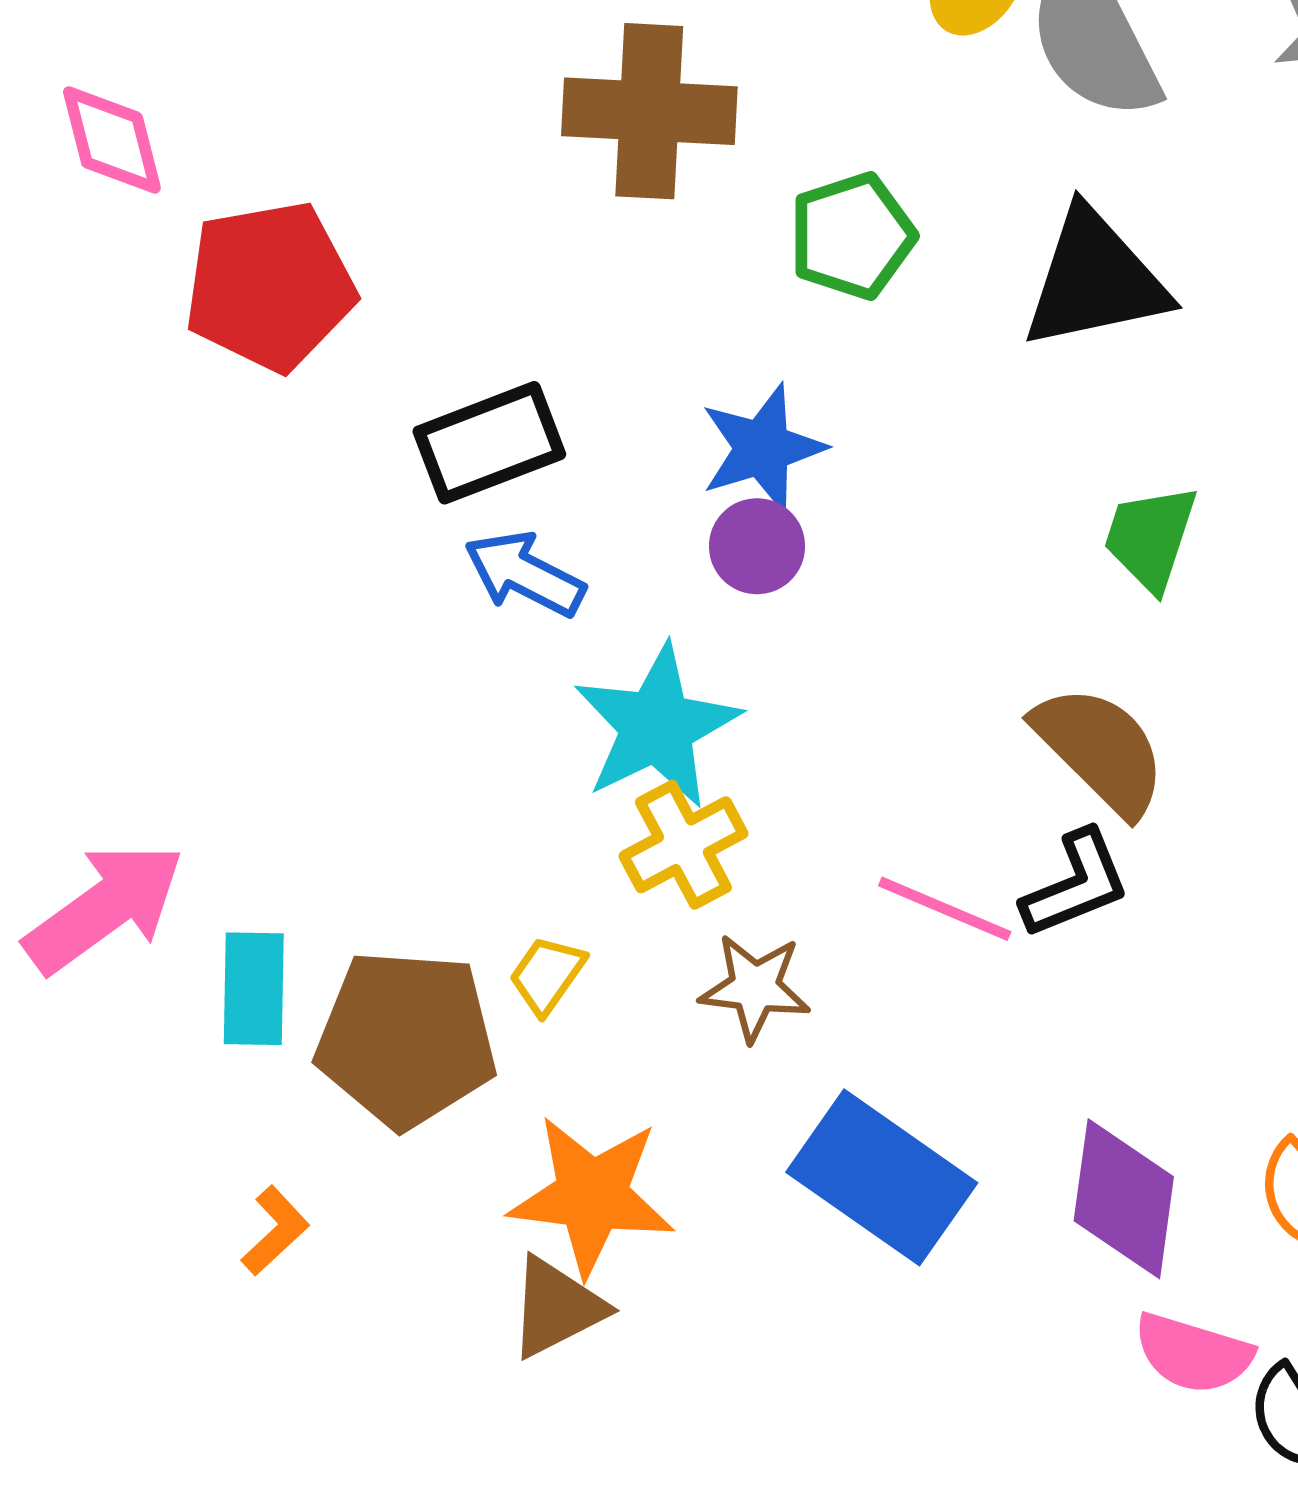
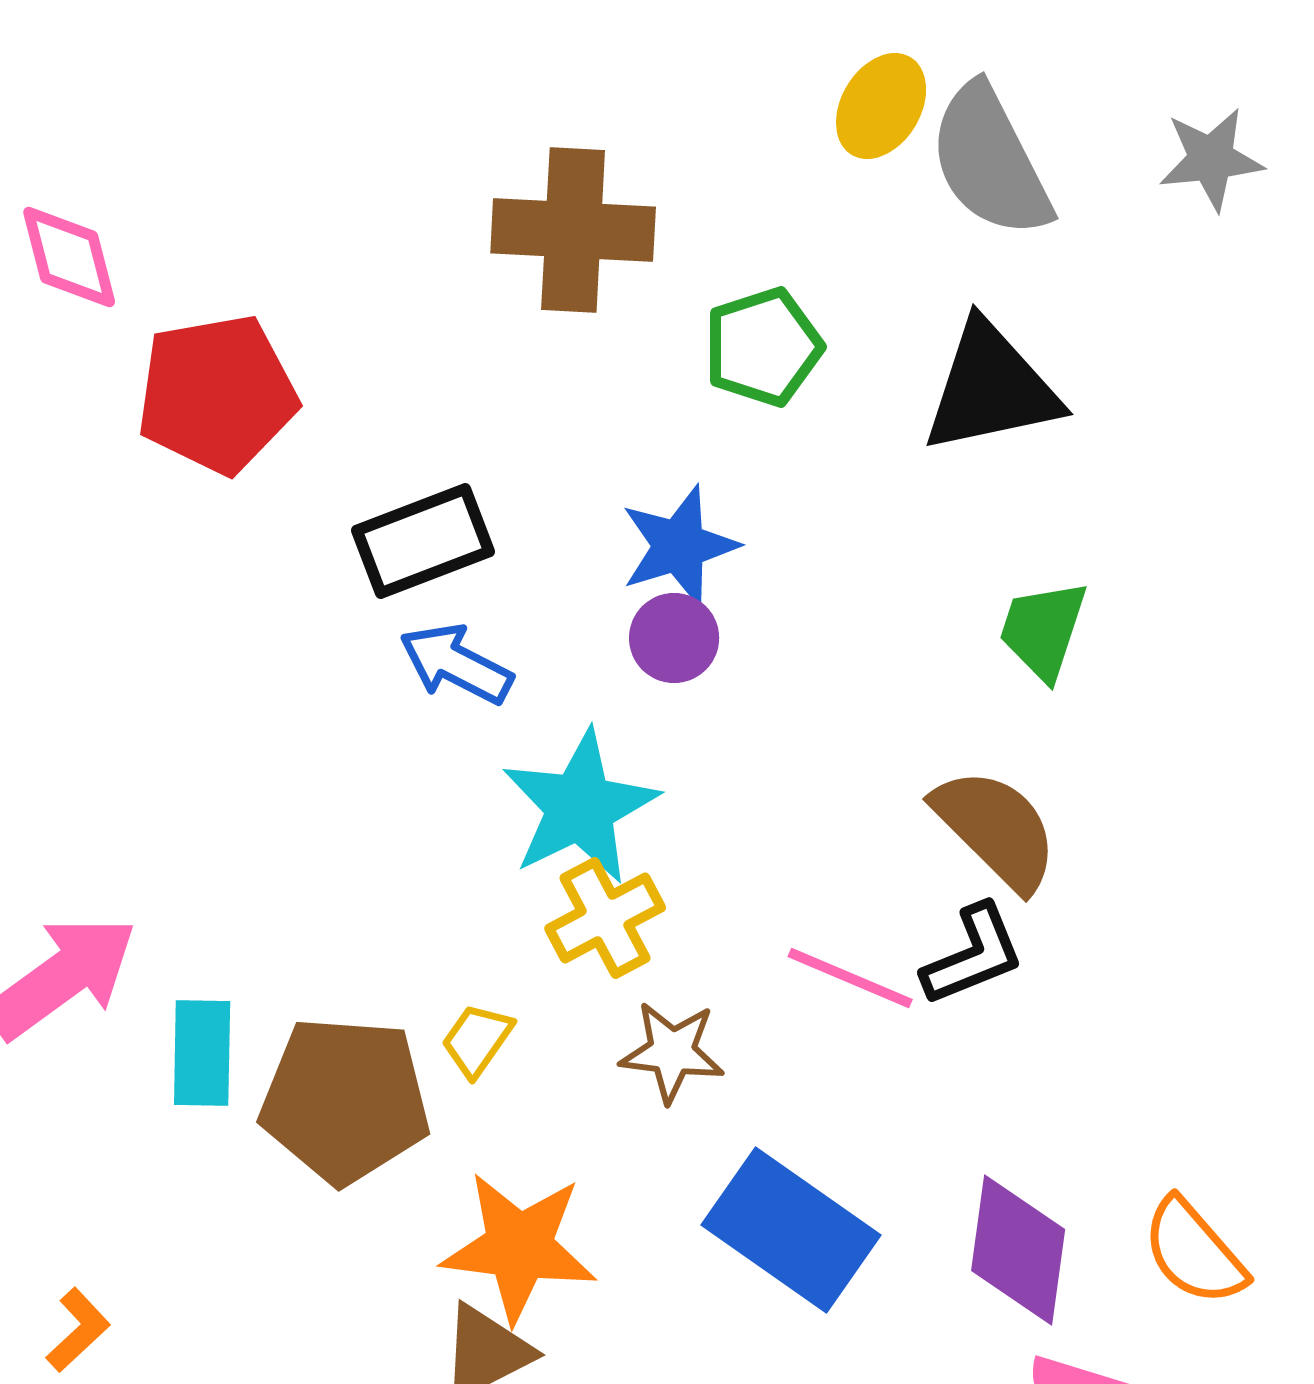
orange L-shape: (275, 1231) -> (78, 1330), moved

